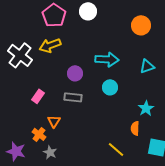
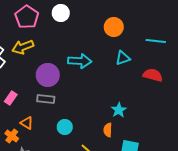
cyan triangle: (147, 66) -> (123, 58), moved
purple circle: (75, 73) -> (48, 75), size x1.5
cyan circle: (110, 87) -> (65, 127), moved
orange triangle: (54, 121) -> (27, 123), turned -32

